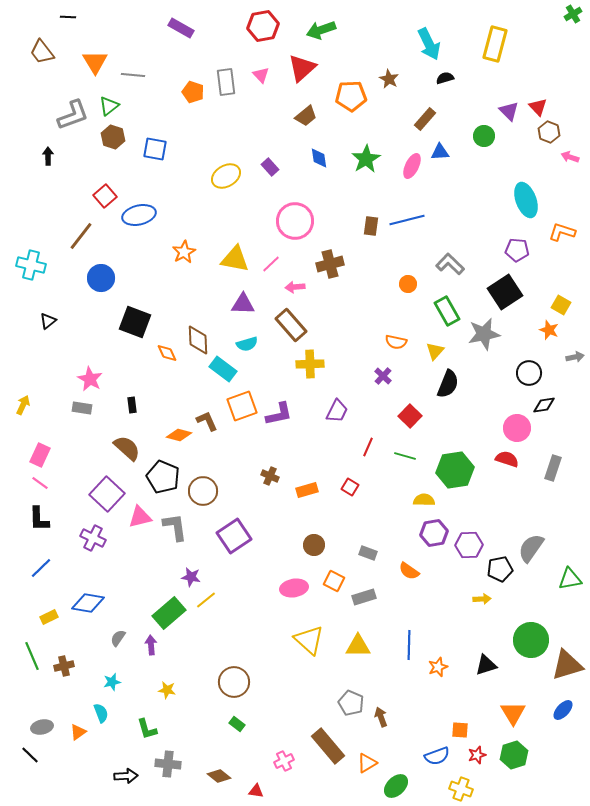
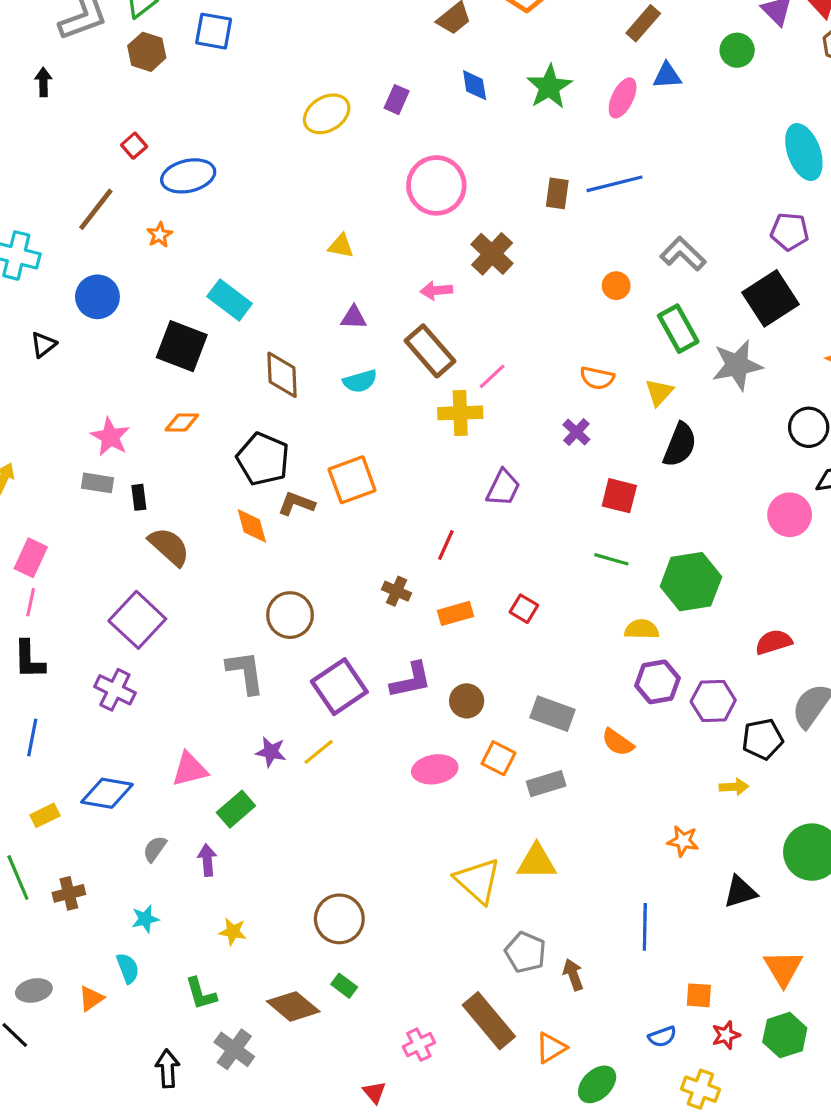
blue square: (155, 149) -> (214, 31), moved
purple rectangle: (270, 167) -> (397, 100), turned 66
red square: (105, 196) -> (134, 146), size x0.7
orange star: (184, 252) -> (160, 235), moved, size x0.7
yellow triangle: (235, 259) -> (341, 246), size x0.6
pink line: (271, 264) -> (492, 376), moved
brown cross: (330, 264) -> (492, 254), turned -32
blue circle: (101, 278) -> (97, 297), moved
purple triangle: (243, 304) -> (354, 317), size x0.7
orange diamond: (167, 353) -> (182, 422), moved, turned -65
cyan rectangle: (223, 369) -> (230, 300), moved
black rectangle: (132, 405) -> (139, 497), moved
purple L-shape: (279, 414) -> (411, 680), moved
red square: (410, 416) -> (619, 496), turned -30
brown L-shape: (207, 421) -> (296, 504), turned -45
orange diamond: (179, 435) -> (252, 526), turned 60
red line: (368, 447) -> (446, 545), moved
red semicircle: (507, 459) -> (774, 642), moved, turned -35
black pentagon: (163, 477) -> (263, 459), moved
pink line: (40, 483) -> (31, 602), turned 66
pink triangle: (140, 517) -> (190, 769), moved
gray rectangle: (368, 553) -> (553, 714), size x1.5
blue line: (41, 568) -> (32, 738), turned -35
yellow line: (206, 600) -> (319, 752), moved
green rectangle: (169, 613) -> (236, 809), size x0.7
yellow triangle: (309, 640) -> (478, 881), moved
blue line: (409, 645) -> (645, 927), moved
orange star: (438, 667) -> (683, 841), moved, turned 30
blue semicircle: (437, 756) -> (662, 1037), size x0.7
gray cross: (168, 764) -> (234, 1049), turned 30
black arrow: (126, 776) -> (167, 1068), turned -90
brown diamond: (219, 776) -> (293, 1006), moved, size x1.4
red triangle: (256, 791) -> (374, 1092), turned 42

